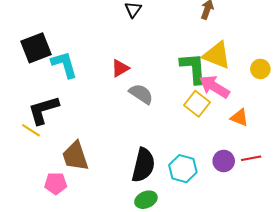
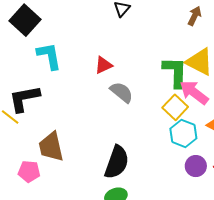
black square: (36, 48) -> (25, 20), moved, turned -32
cyan hexagon: (183, 169) -> (183, 133), moved

